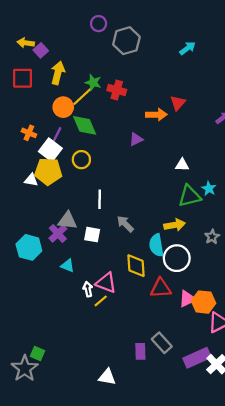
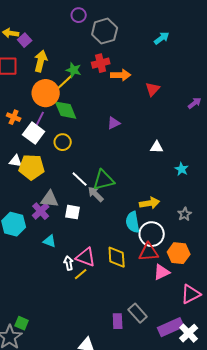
red cross: (117, 90) -> (101, 63), moved, turned -30
orange circle: (63, 107) -> (46, 93), size x1.4
orange arrow: (156, 115) -> (121, 75), moved
yellow pentagon: (48, 171) -> (32, 167), moved
green triangle: (190, 196) -> (104, 180), moved
white line: (100, 199) -> (80, 179), turned -48
gray arrow: (125, 224) -> (96, 194), moved
yellow diamond: (136, 266) -> (117, 257), moved
red triangle: (161, 288) -> (149, 252), moved
orange hexagon: (204, 302) -> (179, 253), moved

